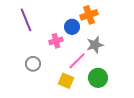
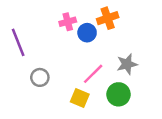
purple line: (26, 20) -> (18, 42), moved
pink cross: (56, 41) -> (68, 22), moved
gray star: (95, 45) -> (127, 64), moved

